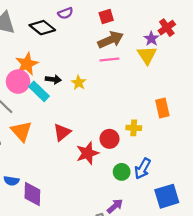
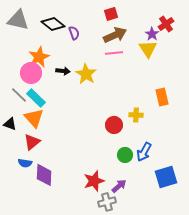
purple semicircle: (65, 13) -> (74, 33), moved, turned -88
yellow star: (79, 83) -> (86, 74), size x1.5
cyan rectangle: (39, 91) -> (36, 98), moved
red triangle: (62, 132) -> (32, 142), moved
red star: (87, 153) -> (94, 181), moved

